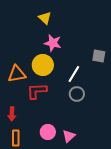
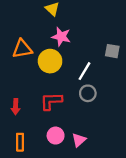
orange triangle: (17, 74) -> (22, 49), moved
red L-shape: (37, 91) -> (51, 101), moved
red arrow: (12, 114) -> (16, 107), moved

